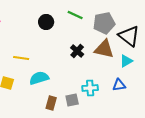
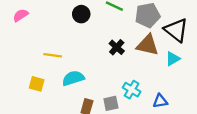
blue triangle: (119, 85) -> (160, 101), moved
cyan cross: (90, 88) -> (132, 90), turned 35

